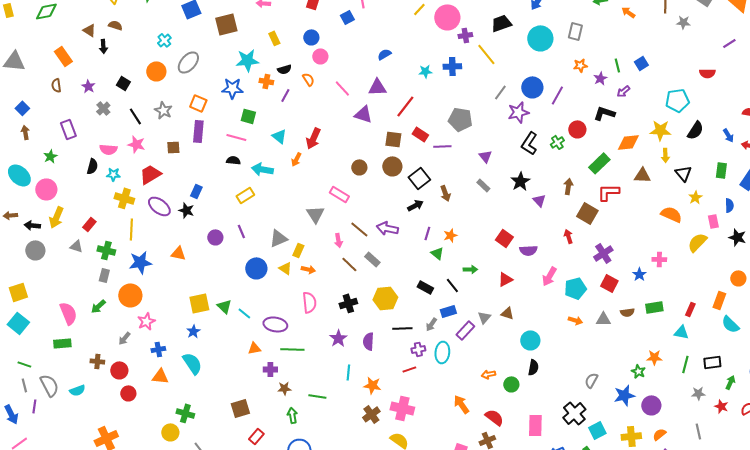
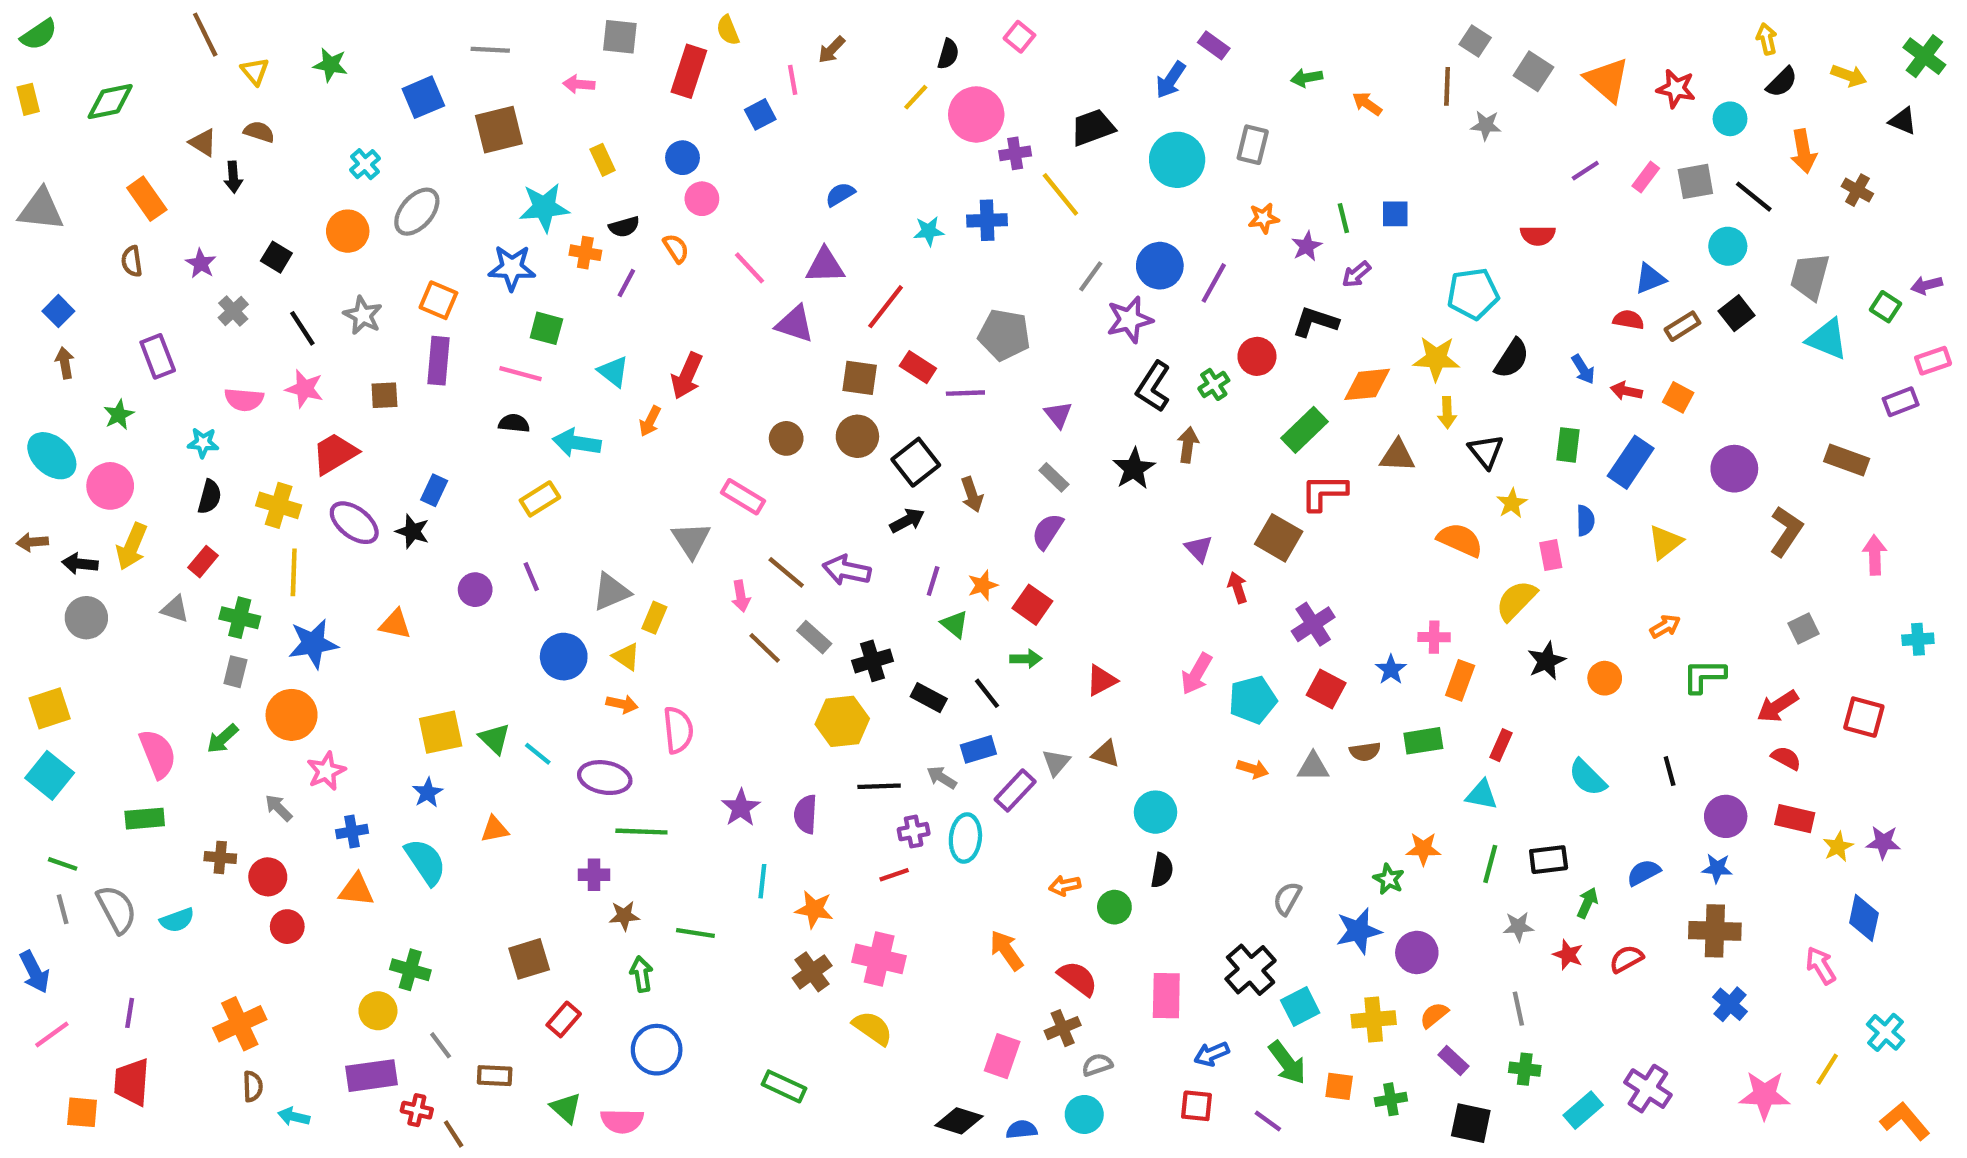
blue square: (641, 63) -> (1395, 214), turned 32
black semicircle: (92, 166) -> (209, 497), moved
cyan star: (113, 174) -> (203, 443), moved
brown arrow: (568, 186) -> (1188, 445), moved
purple triangle: (539, 200) -> (1199, 549), moved
black star: (737, 237) -> (1546, 661), moved, turned 30
red square: (504, 238) -> (1032, 605), moved
purple semicircle: (528, 250) -> (1047, 531), moved, turned 126
orange arrow: (308, 269) -> (622, 704), moved
orange rectangle: (719, 300) -> (1460, 680), moved
black cross: (348, 303) -> (873, 661), moved
gray arrow: (431, 324) -> (942, 778), turned 88
gray arrow: (124, 338) -> (279, 808), turned 96
orange triangle: (254, 348) -> (495, 829), moved
purple line: (34, 406) -> (130, 1013), moved

